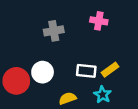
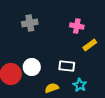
gray cross: (54, 31) -> (30, 23), moved
yellow rectangle: (110, 70) -> (90, 45), moved

